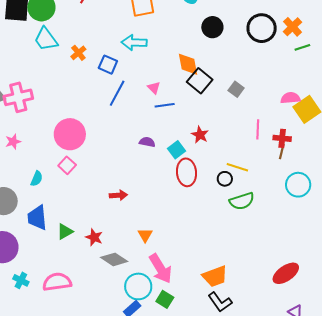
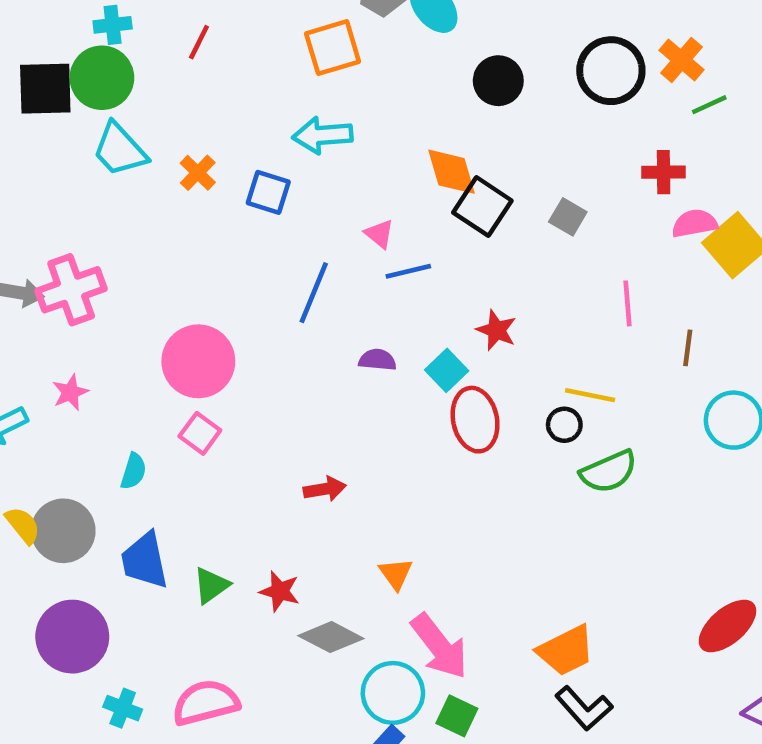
blue line: (117, 93) -> (314, 293), moved
red cross: (282, 138) -> (664, 172), moved

